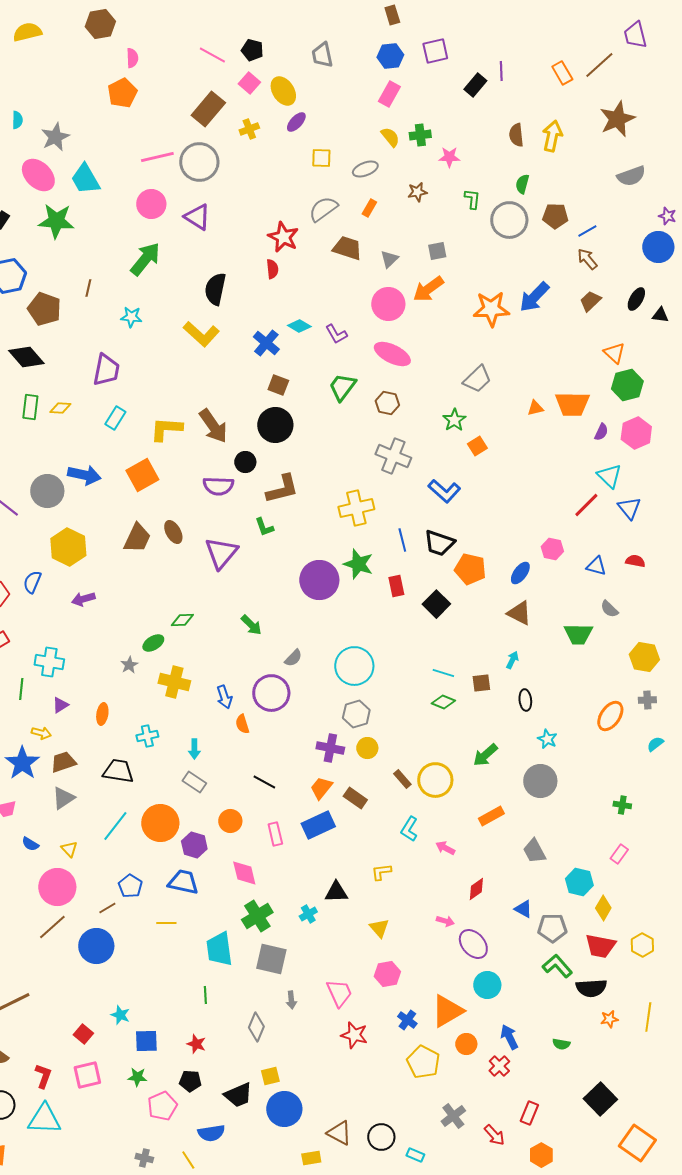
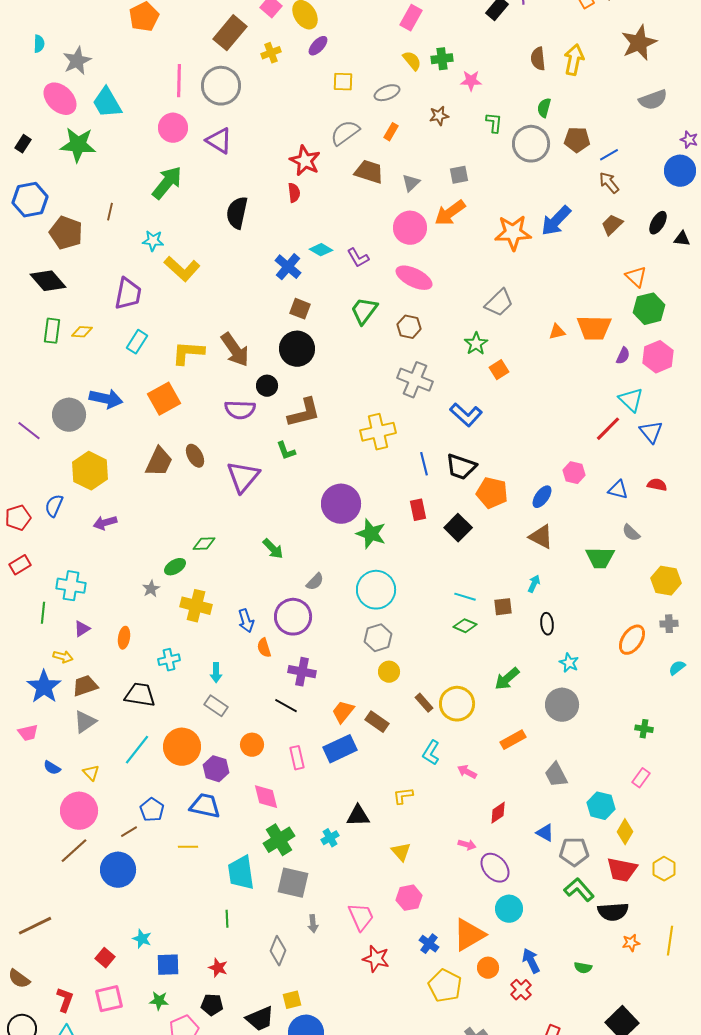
pink line: (157, 157) -> (179, 81), turned -76
yellow L-shape: (201, 334) -> (182, 269), moved
green star: (358, 564) -> (371, 534), moved
purple cross: (330, 748) -> (302, 672), moved

